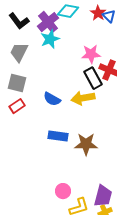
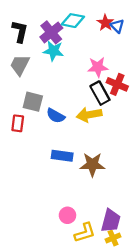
black L-shape: (19, 21) -> (20, 31), turned -130
cyan star: (50, 39) -> (53, 51), turned 30
gray square: (17, 83) -> (33, 102), moved
red rectangle: (17, 106) -> (18, 123), turned -49

